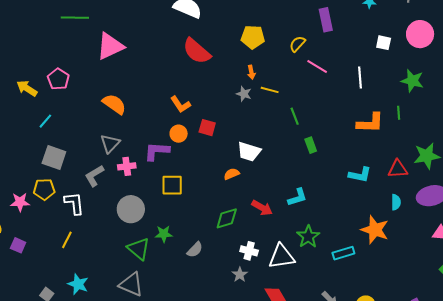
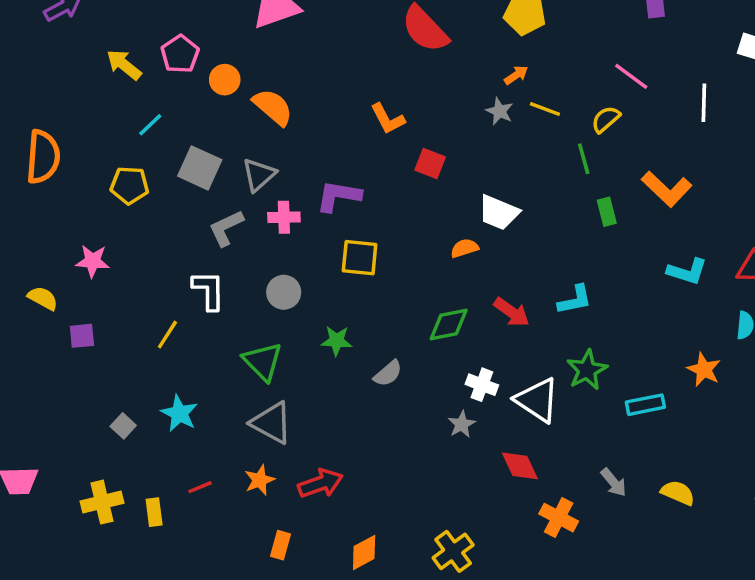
yellow semicircle: (297, 44) -> (606, 119), moved
orange arrow: (251, 72) -> (516, 75), turned -120
orange L-shape: (370, 123) -> (667, 189), moved, turned 36
orange circle: (179, 134) -> (225, 80), moved
gray square: (54, 158) -> (200, 168), moved
yellow pentagon: (44, 189) -> (129, 185), moved
white L-shape: (74, 203) -> (209, 290), moved
gray circle: (131, 209) -> (284, 292), size x0.7
orange star: (375, 230) -> (704, 370), size x0.7
purple square: (18, 245) -> (82, 336), turned -35
green triangle: (139, 249) -> (263, 361), moved
white triangle: (282, 257) -> (537, 400), turned 36

